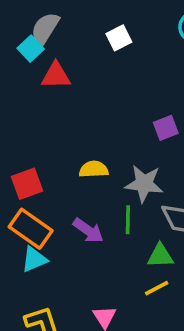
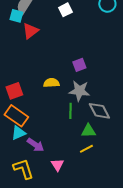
cyan square: (31, 49) -> (16, 16), turned -32
red triangle: (56, 76) -> (30, 31), turned -36
purple square: (166, 128) -> (79, 65), moved
purple arrow: (88, 231) -> (35, 145), moved

